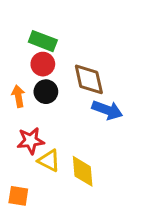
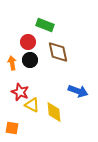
green rectangle: (43, 41) -> (45, 25), moved
blue arrow: (107, 110) -> (78, 91), moved
red star: (31, 141) -> (20, 92), turned 30

